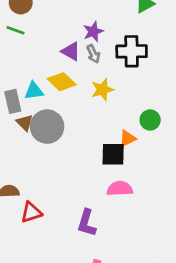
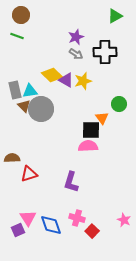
purple triangle: (71, 51) -> (66, 80), moved
gray arrow: (93, 54) -> (76, 54), turned -32
cyan triangle: (34, 91) -> (30, 91), moved
orange triangle: (128, 138) -> (102, 118), turned -40
pink semicircle: (120, 189) -> (88, 146), moved

